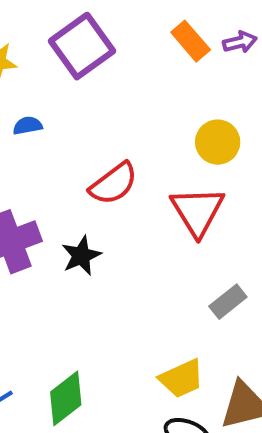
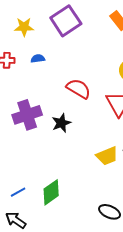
red semicircle: (113, 184) -> (79, 89), turned -115
yellow trapezoid: (182, 379) -> (107, 156), moved

